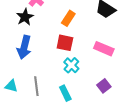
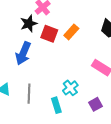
red square: (65, 43) -> (49, 34), moved
cyan cross: (71, 65) -> (70, 88), moved

